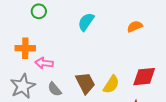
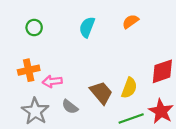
orange semicircle: (135, 26) -> (130, 21), moved

